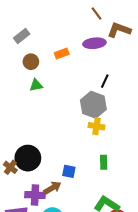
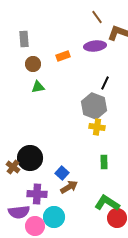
gray rectangle: (22, 36) -> (24, 39), turned -56
blue square: (69, 171) -> (62, 173), moved, turned 32
brown arrow: (52, 188) -> (69, 187), moved

